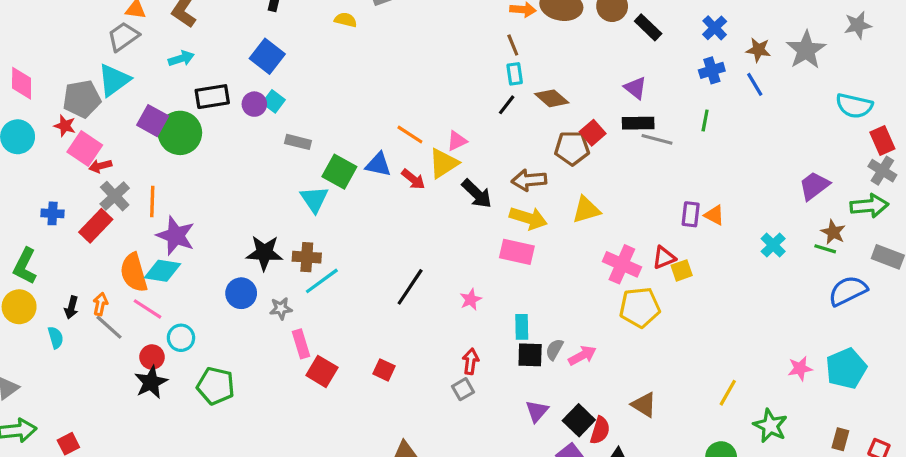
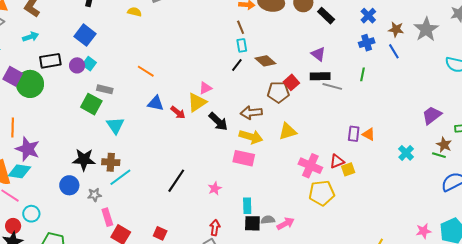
orange line: (410, 134) -> (146, 71), moved
green square: (339, 172) -> (91, 104), moved
gray semicircle: (554, 349) -> (268, 220), turned 56

